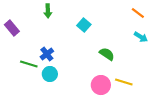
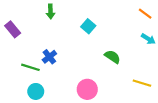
cyan circle: (50, 74) -> (36, 91), moved
yellow line: (124, 82) -> (142, 83), moved
pink circle: (101, 85) -> (87, 89), moved

